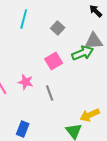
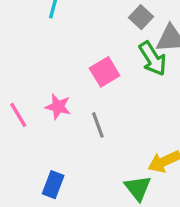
gray square: (58, 28) -> (141, 17), moved
green arrow: (83, 53) -> (153, 59), turned 80

